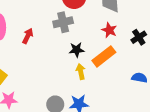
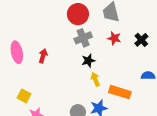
gray cross: (63, 22) -> (83, 38), moved
orange rectangle: (104, 56) -> (120, 92), moved, turned 65

